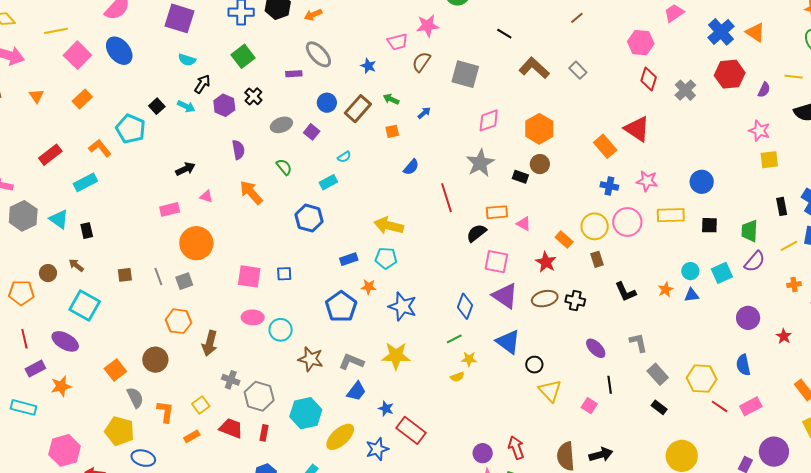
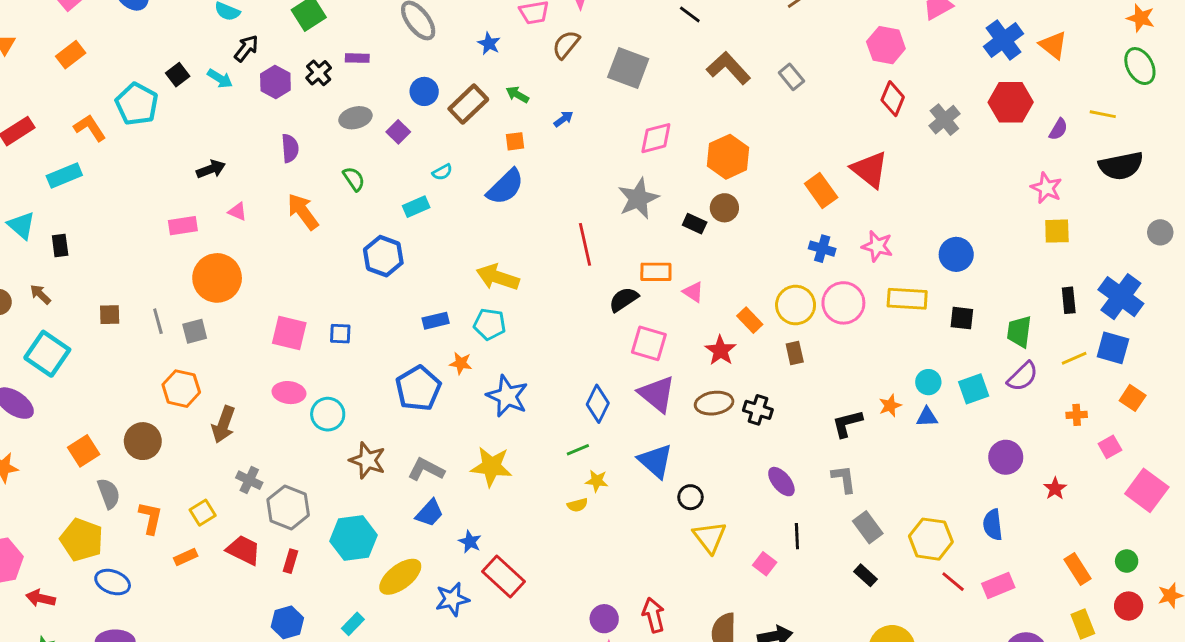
purple rectangle: (294, 74) -> (357, 58), moved
blue semicircle: (411, 167) -> (505, 187), moved, size x1.6
black L-shape: (626, 292) -> (847, 423), moved, turned 95

